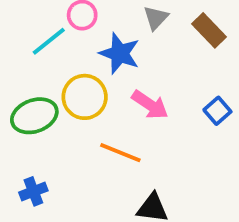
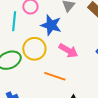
cyan line: (49, 41) -> (14, 21), turned -42

